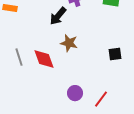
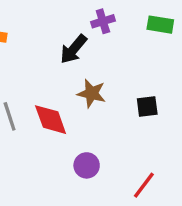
black square: (115, 54) -> (147, 106), moved
purple circle: (75, 93) -> (87, 165), moved

